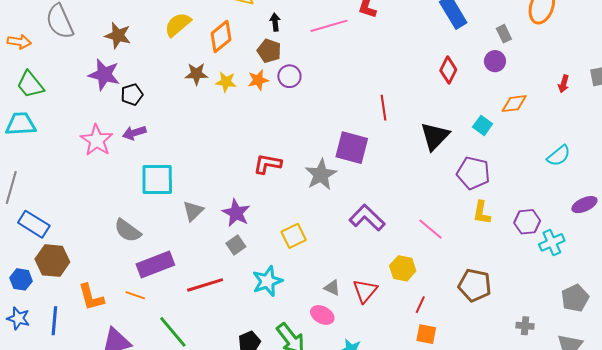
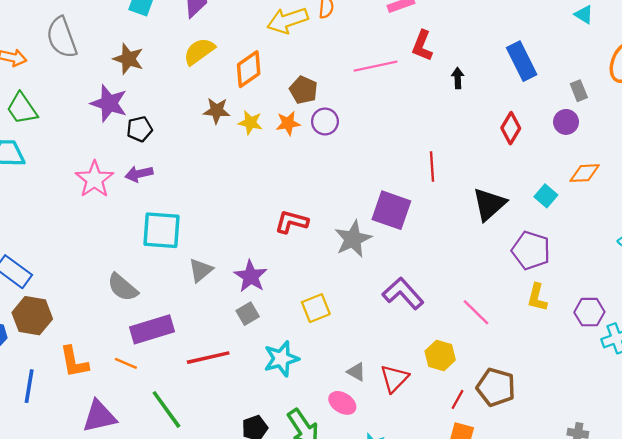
black arrow: (275, 22) -> (458, 78), moved
brown pentagon: (475, 285) -> (496, 387), moved

